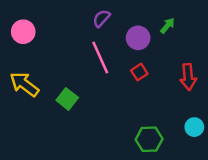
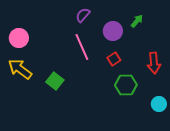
pink circle: (23, 32) -> (19, 38), moved
green hexagon: (149, 139) -> (126, 85), moved

